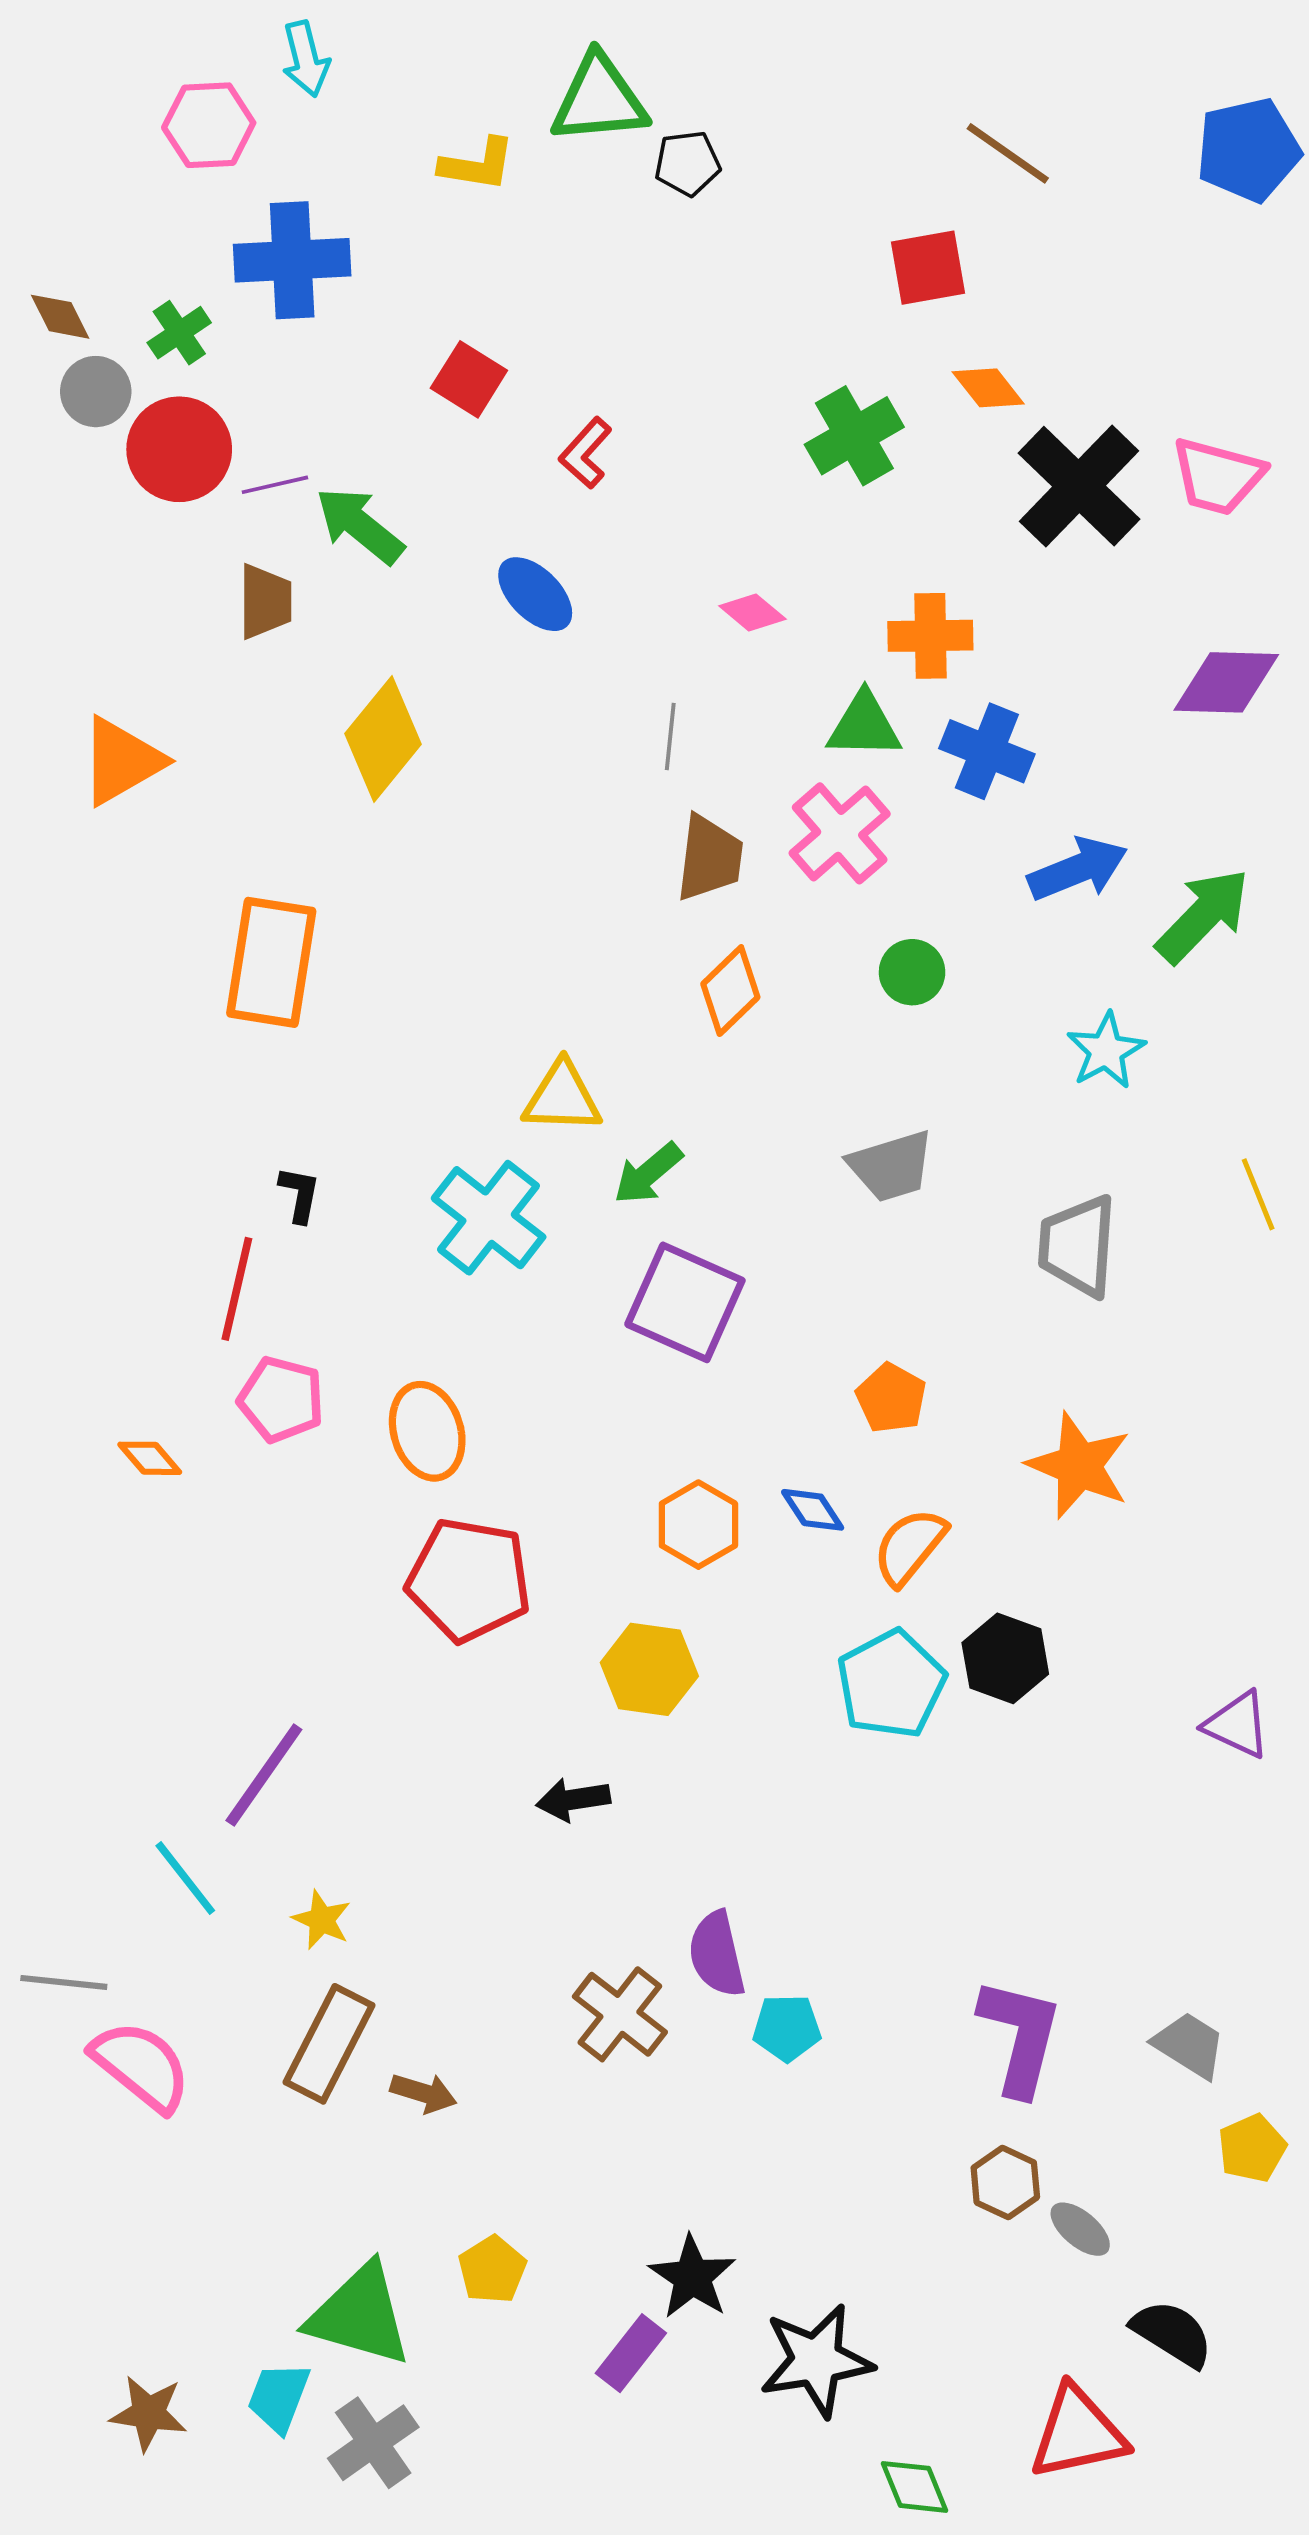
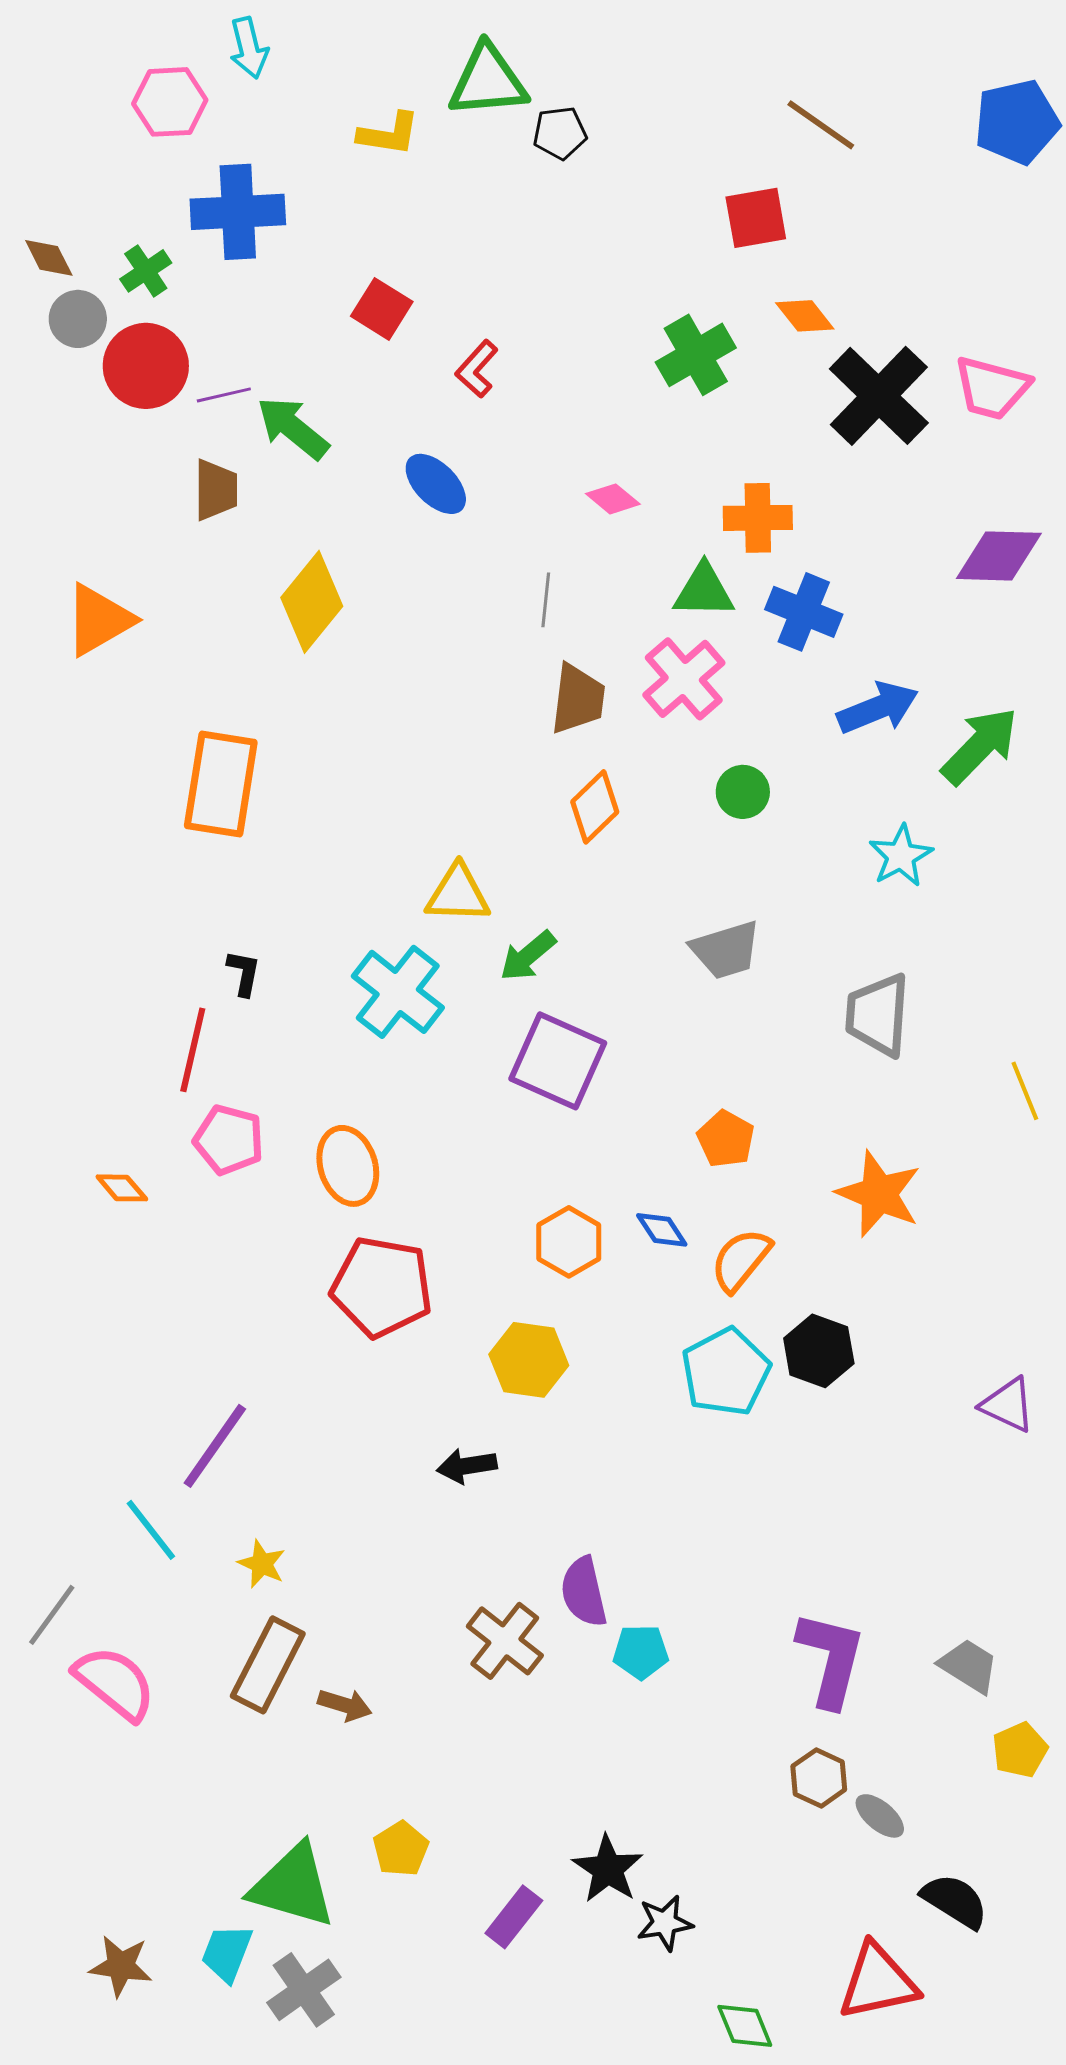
yellow line: (1258, 1194) -> (1025, 1091), moved
gray line: (64, 1982) -> (52, 1615), turned -60
black star: (692, 2277) -> (608, 1869), moved
black star: (816, 2360) -> (665, 1923), size x0.6

